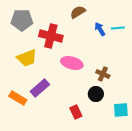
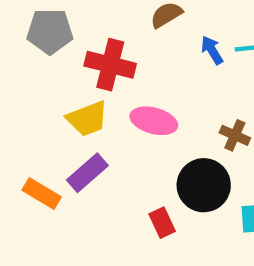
yellow trapezoid: (27, 58) -> (87, 119), moved
brown cross: (103, 74) -> (235, 135), moved
black circle: (96, 94) -> (204, 185), size x1.6

